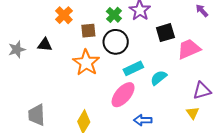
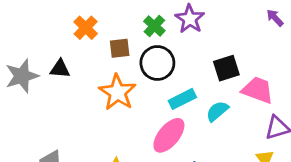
black square: (165, 33) -> (226, 68), moved
gray star: (17, 49) -> (22, 76), size x1.4
pink trapezoid: (189, 49) -> (258, 90), moved, turned 45

